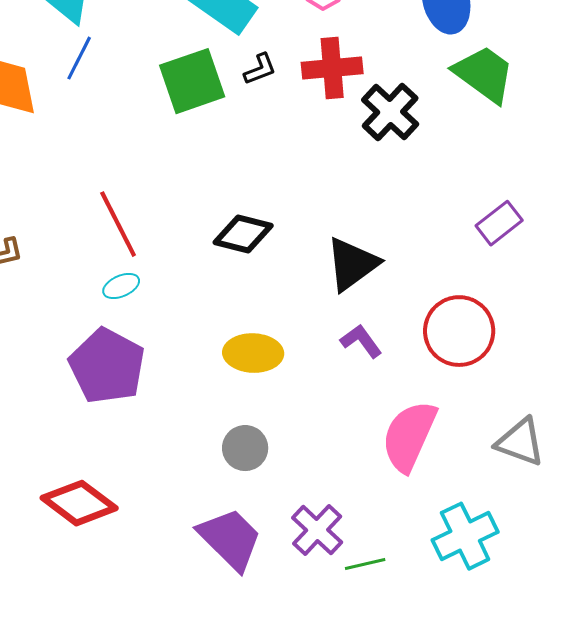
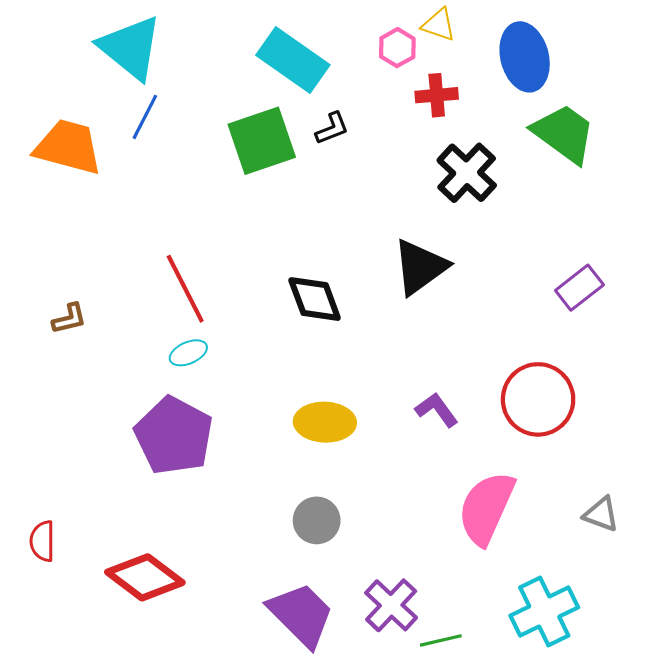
red cross: (332, 68) -> (437, 95), moved, size x0.7
black diamond: (243, 234) -> (315, 299), turned 56
black triangle: (352, 264) -> (420, 267), moved
gray triangle: (520, 442) -> (601, 514), size x0.7

